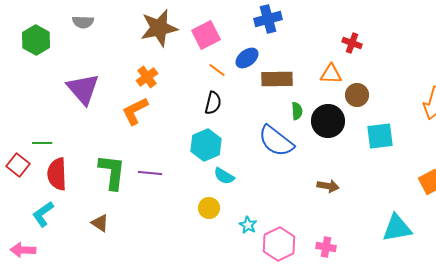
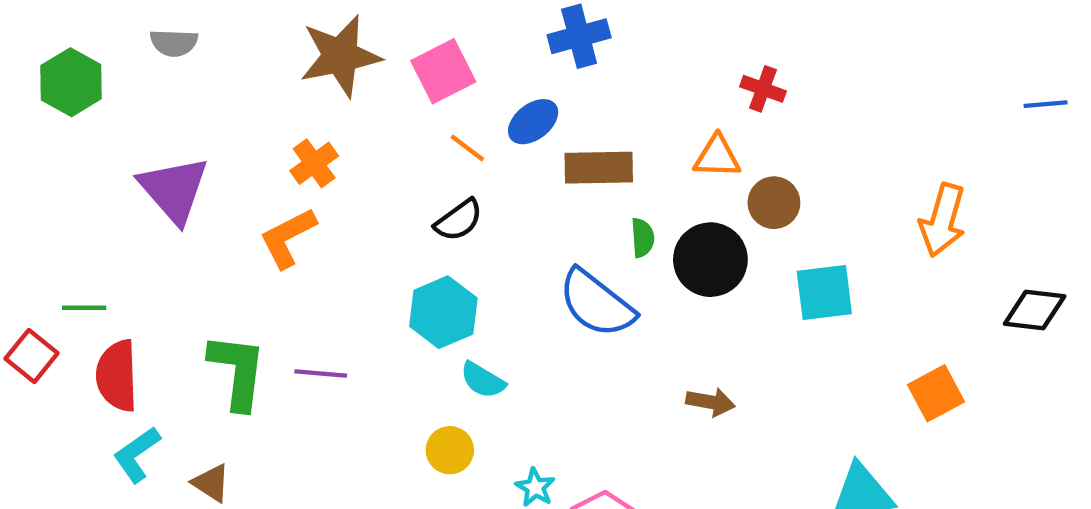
black semicircle: (213, 103) -> (459, 220), turned 40
cyan L-shape: (43, 214) -> (137, 455), moved

